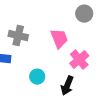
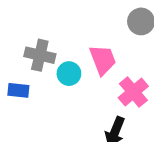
cyan circle: (37, 77) -> (69, 74), moved

